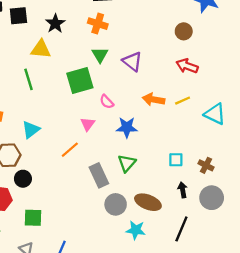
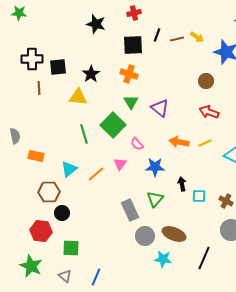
green line: (29, 79) -> (84, 134), moved
green square: (80, 80) -> (113, 125), turned -30
orange line: (70, 150) -> (96, 174), moved
black arrow: (183, 190) -> (182, 184), moved

